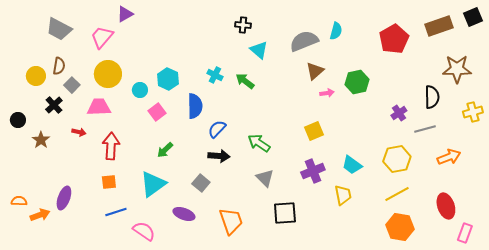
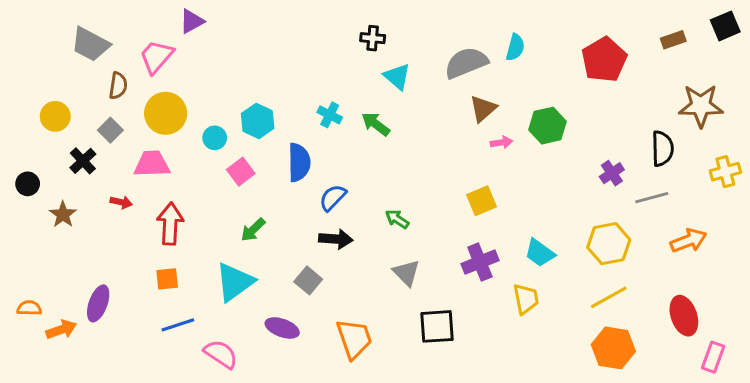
brown rectangle: (439, 26) -> (673, 40), size x0.6
brown semicircle: (59, 66) -> (118, 86), moved
green arrow: (259, 143) -> (397, 219), size x0.7

